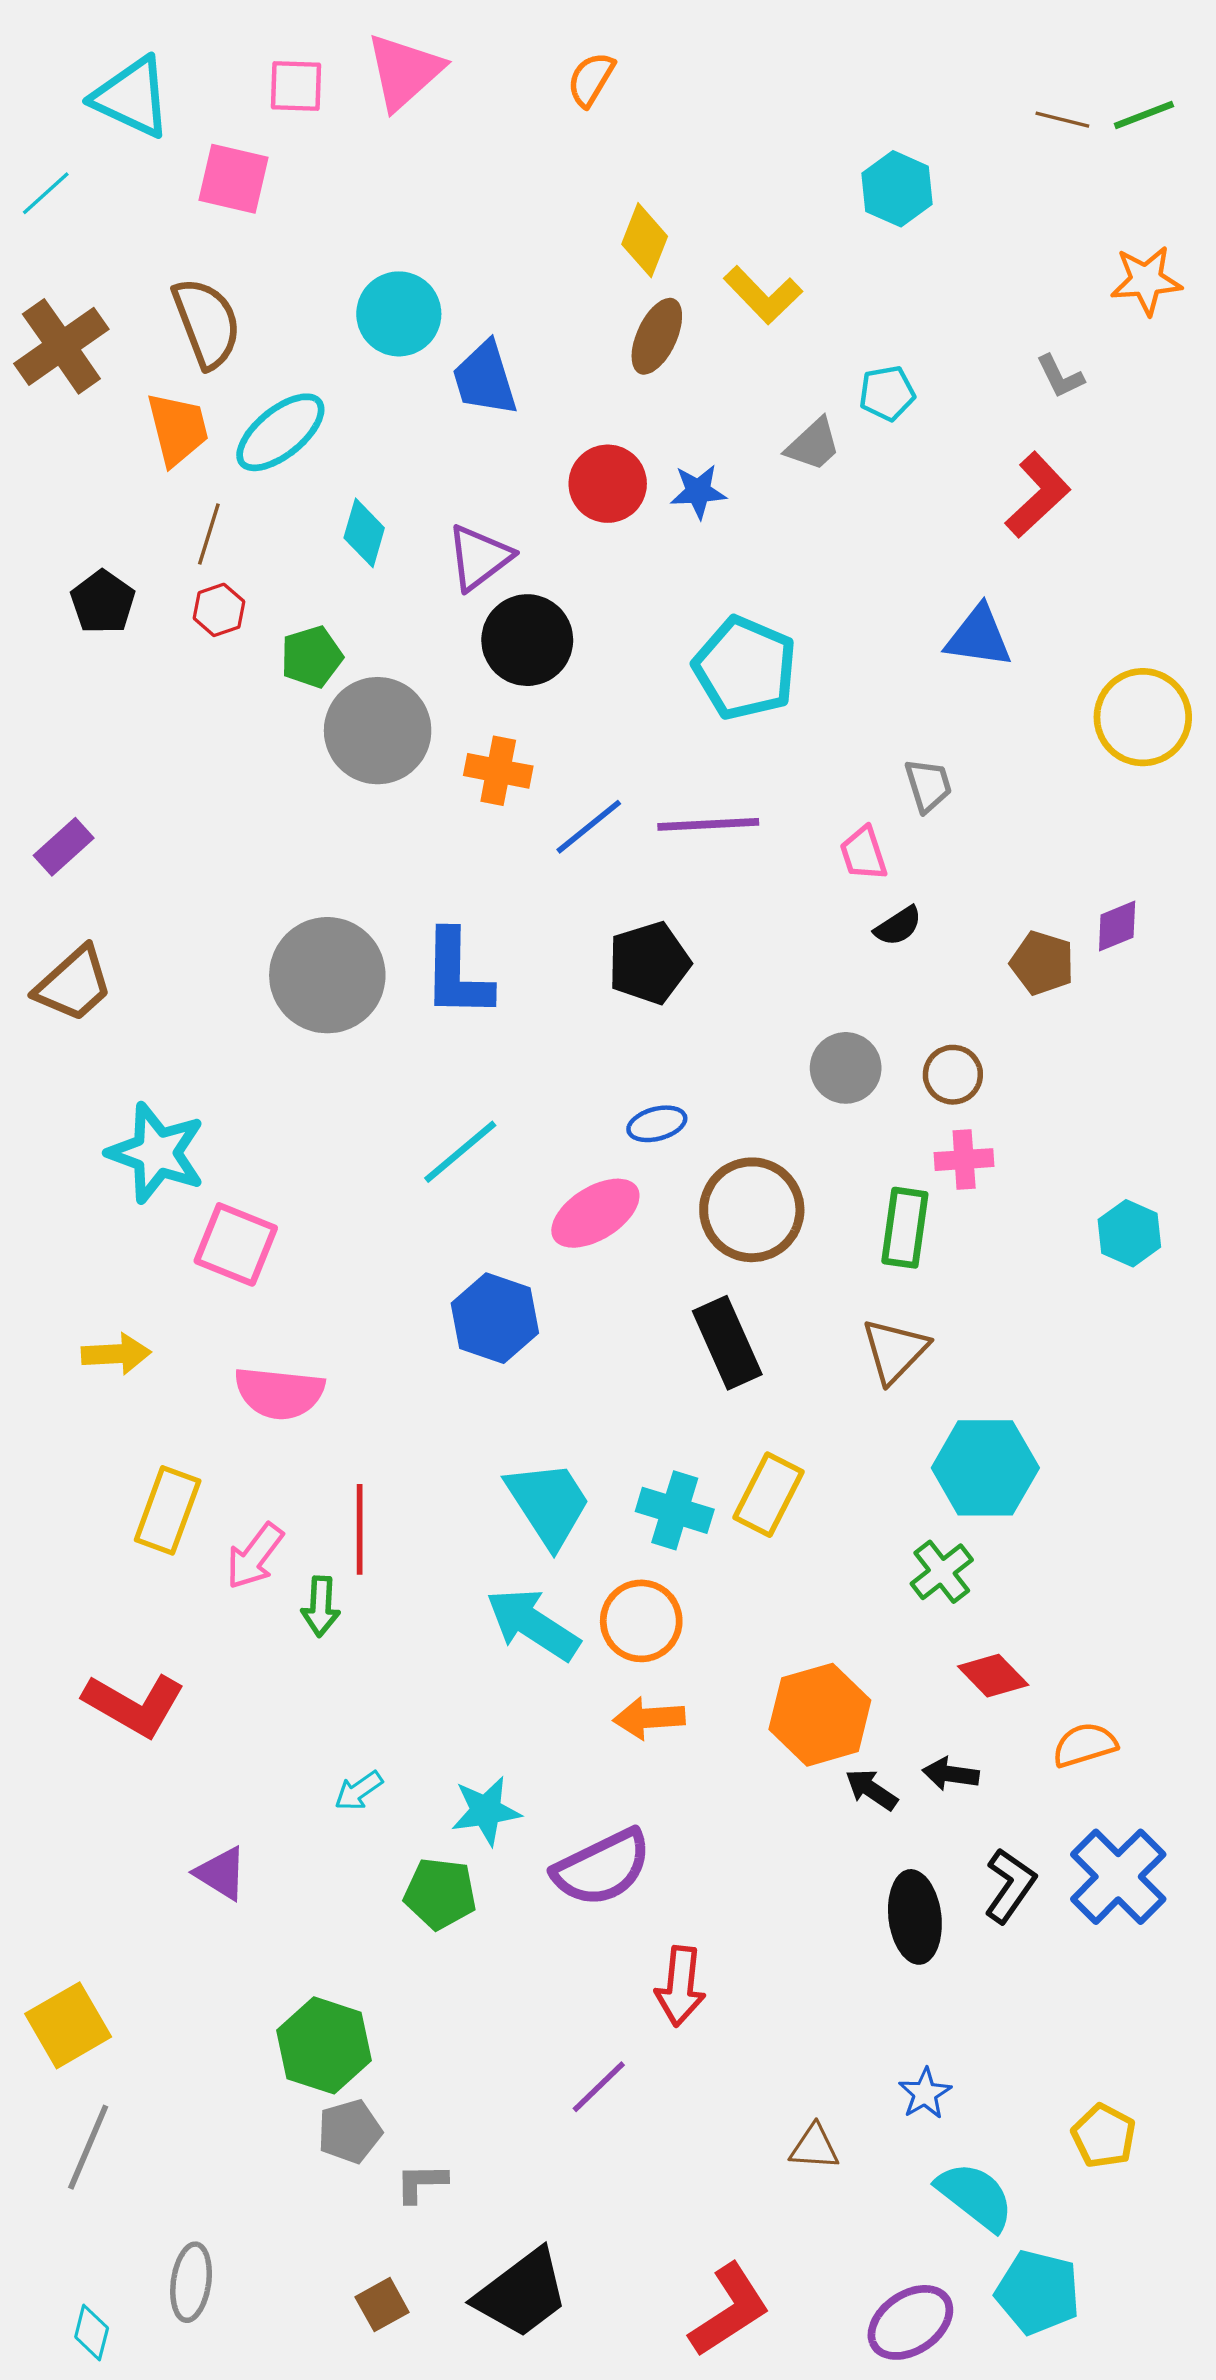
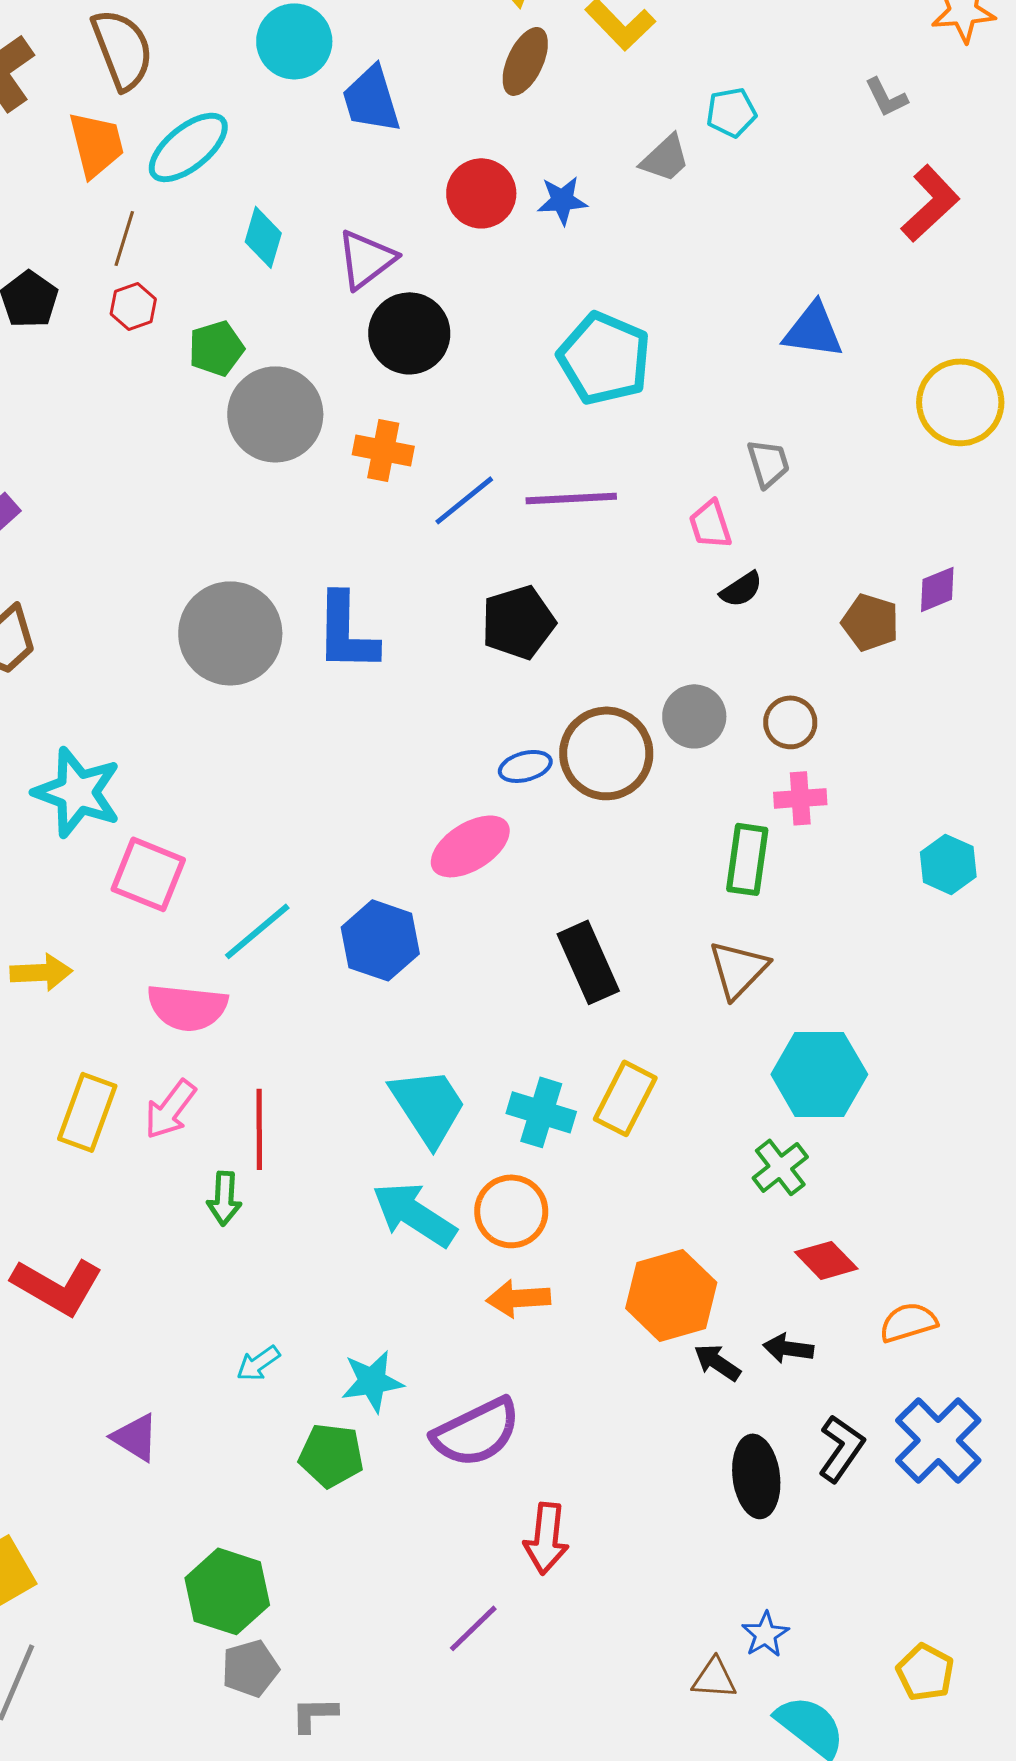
red L-shape: (1038, 495) -> (930, 203), moved
cyan line: (460, 1152) -> (257, 931), moved
brown circle: (752, 1210) -> (606, 753), moved
pink arrow: (255, 1556) -> (170, 1109), moved
brown triangle: (814, 2147) -> (714, 1678), moved

